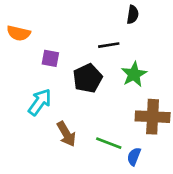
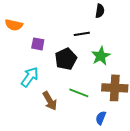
green line: (109, 143) -> (79, 93), moved

